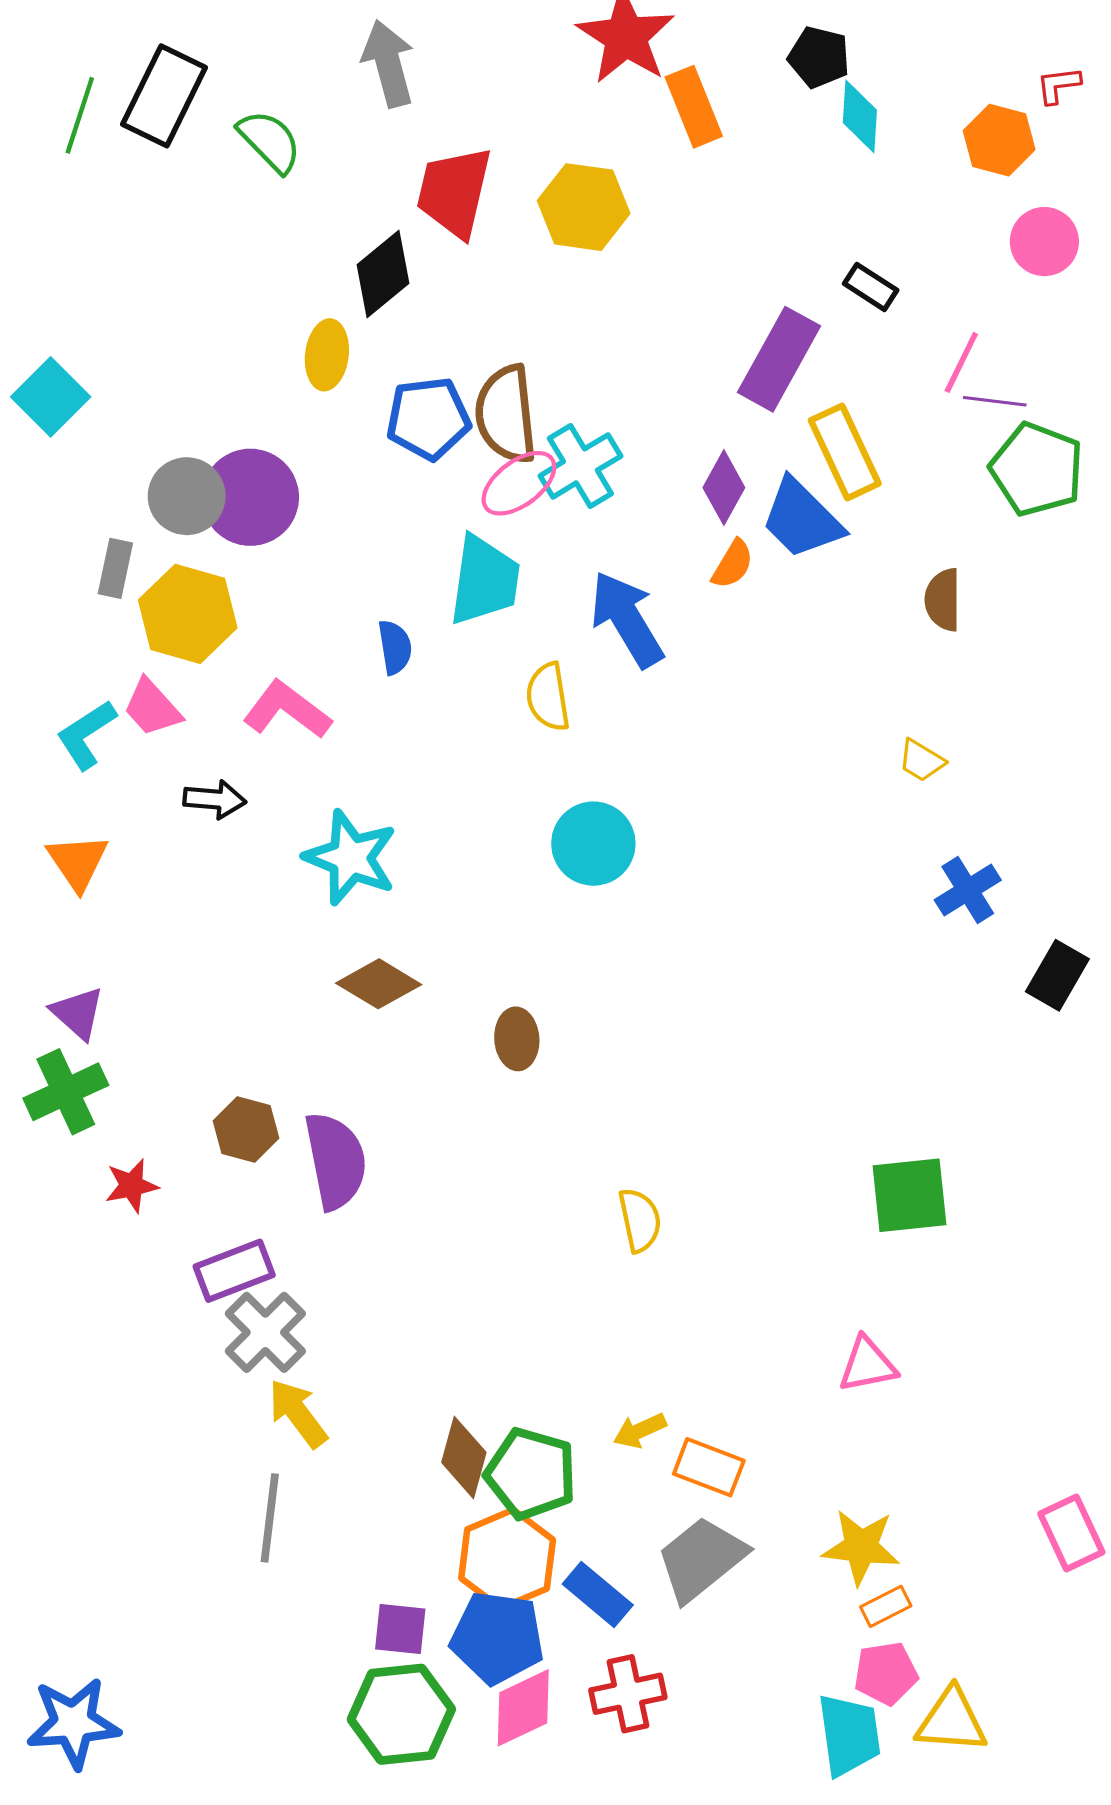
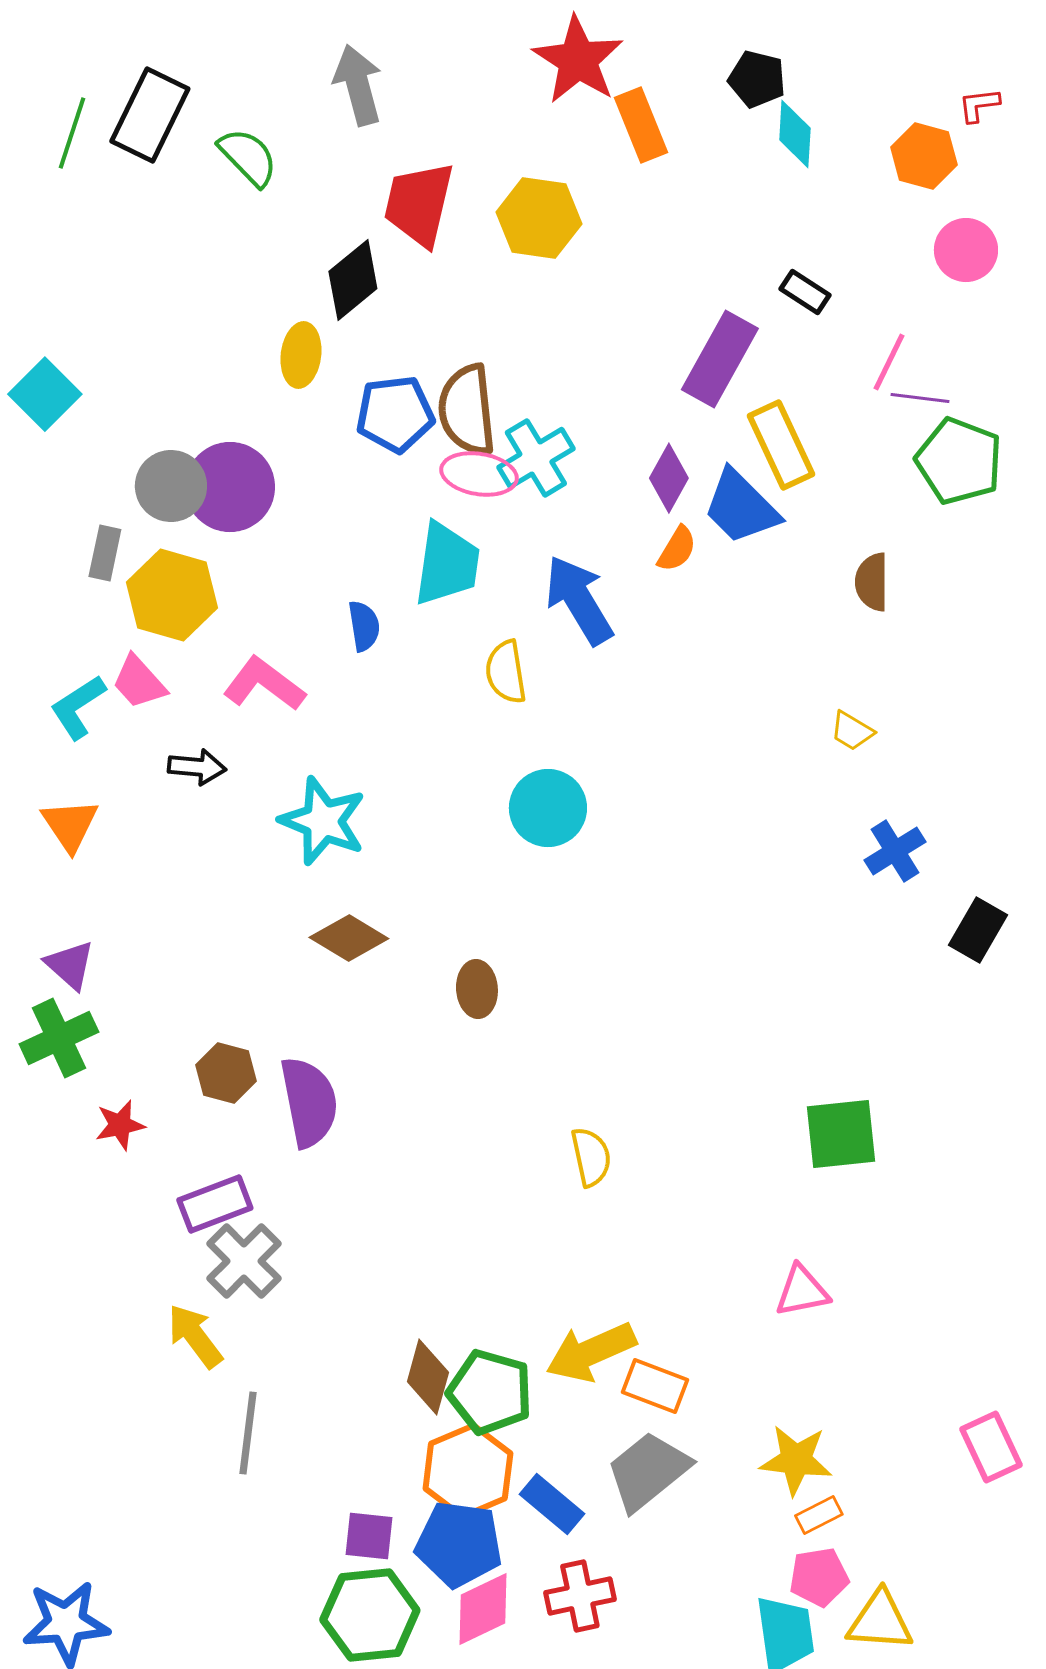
pink ellipse: (519, 483) -> (479, 474), turned 46
yellow arrow: (298, 1413) -> (195, 1336), moved
yellow arrow: (640, 1431) -> (591, 1352), size x1.8

